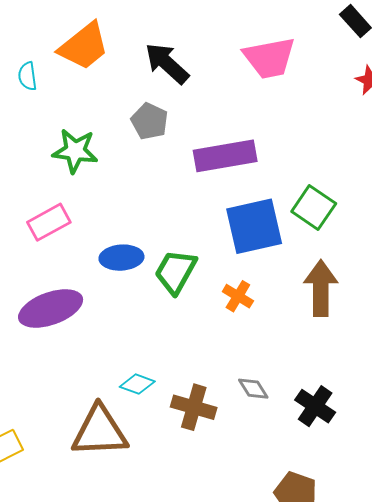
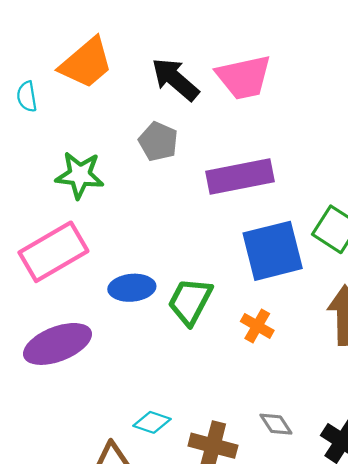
pink trapezoid: (269, 58) -> (244, 77), moved
pink rectangle: (49, 222) -> (53, 252), size x1.5

